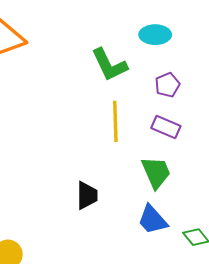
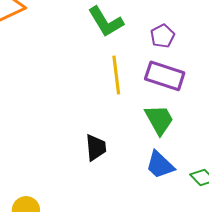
purple rectangle: (166, 127) -> (165, 76), size x1.4

